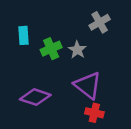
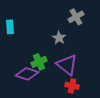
cyan rectangle: (24, 35) -> (10, 27), moved
green cross: (51, 49) -> (39, 62), moved

